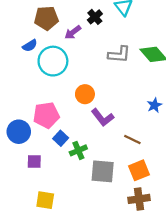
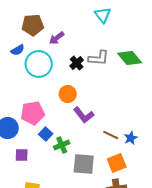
black cross: (95, 17) -> (77, 63), moved
blue star: (154, 105) -> (131, 138), moved

